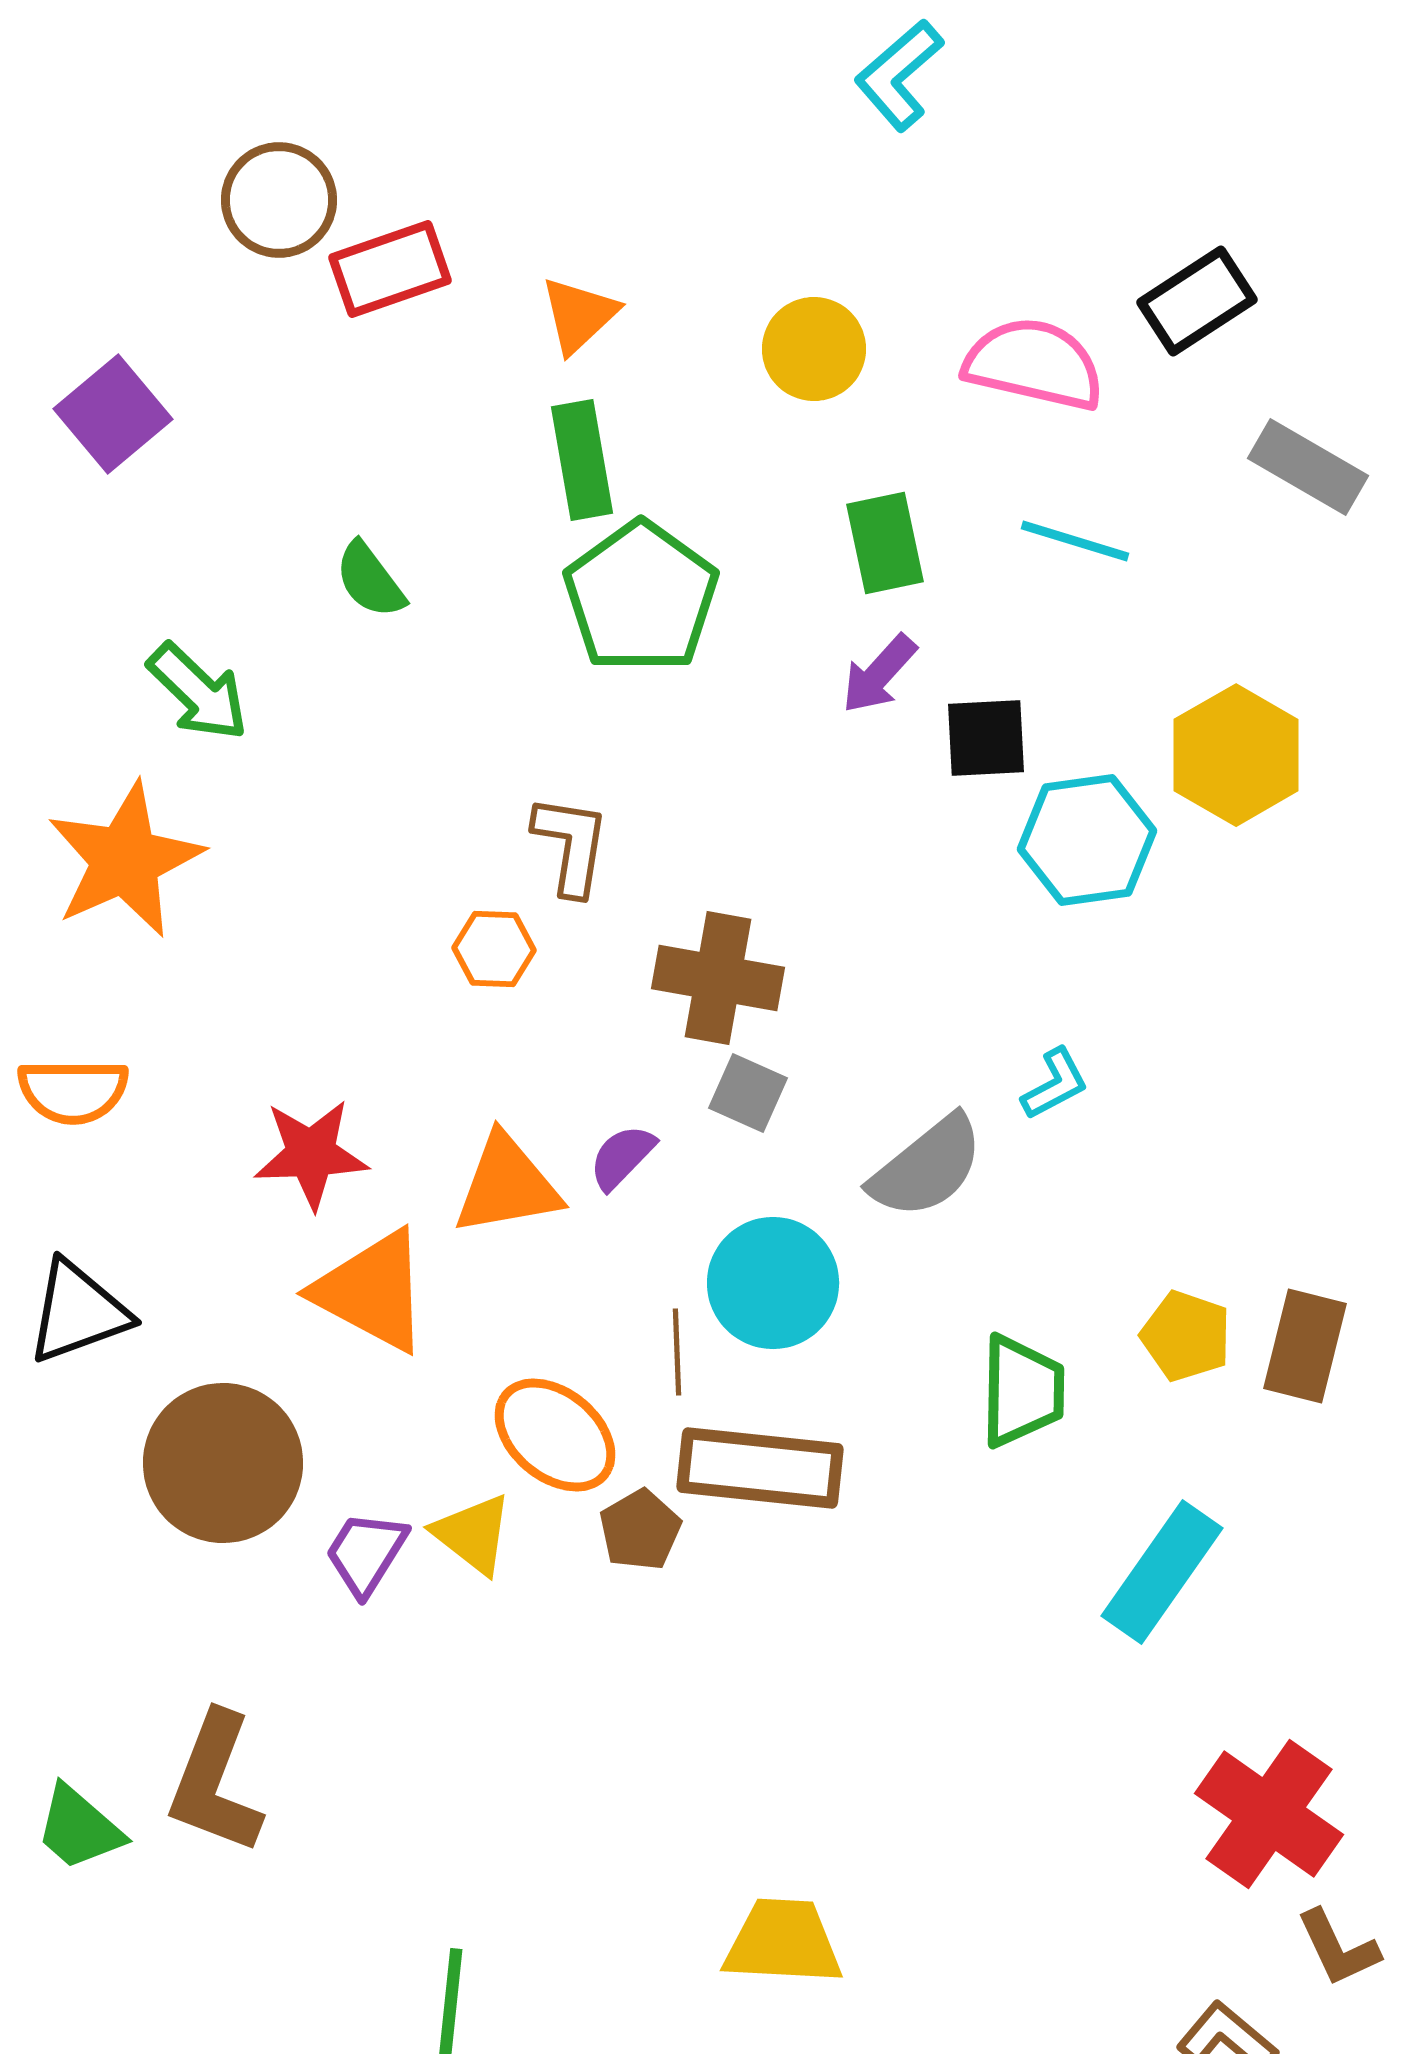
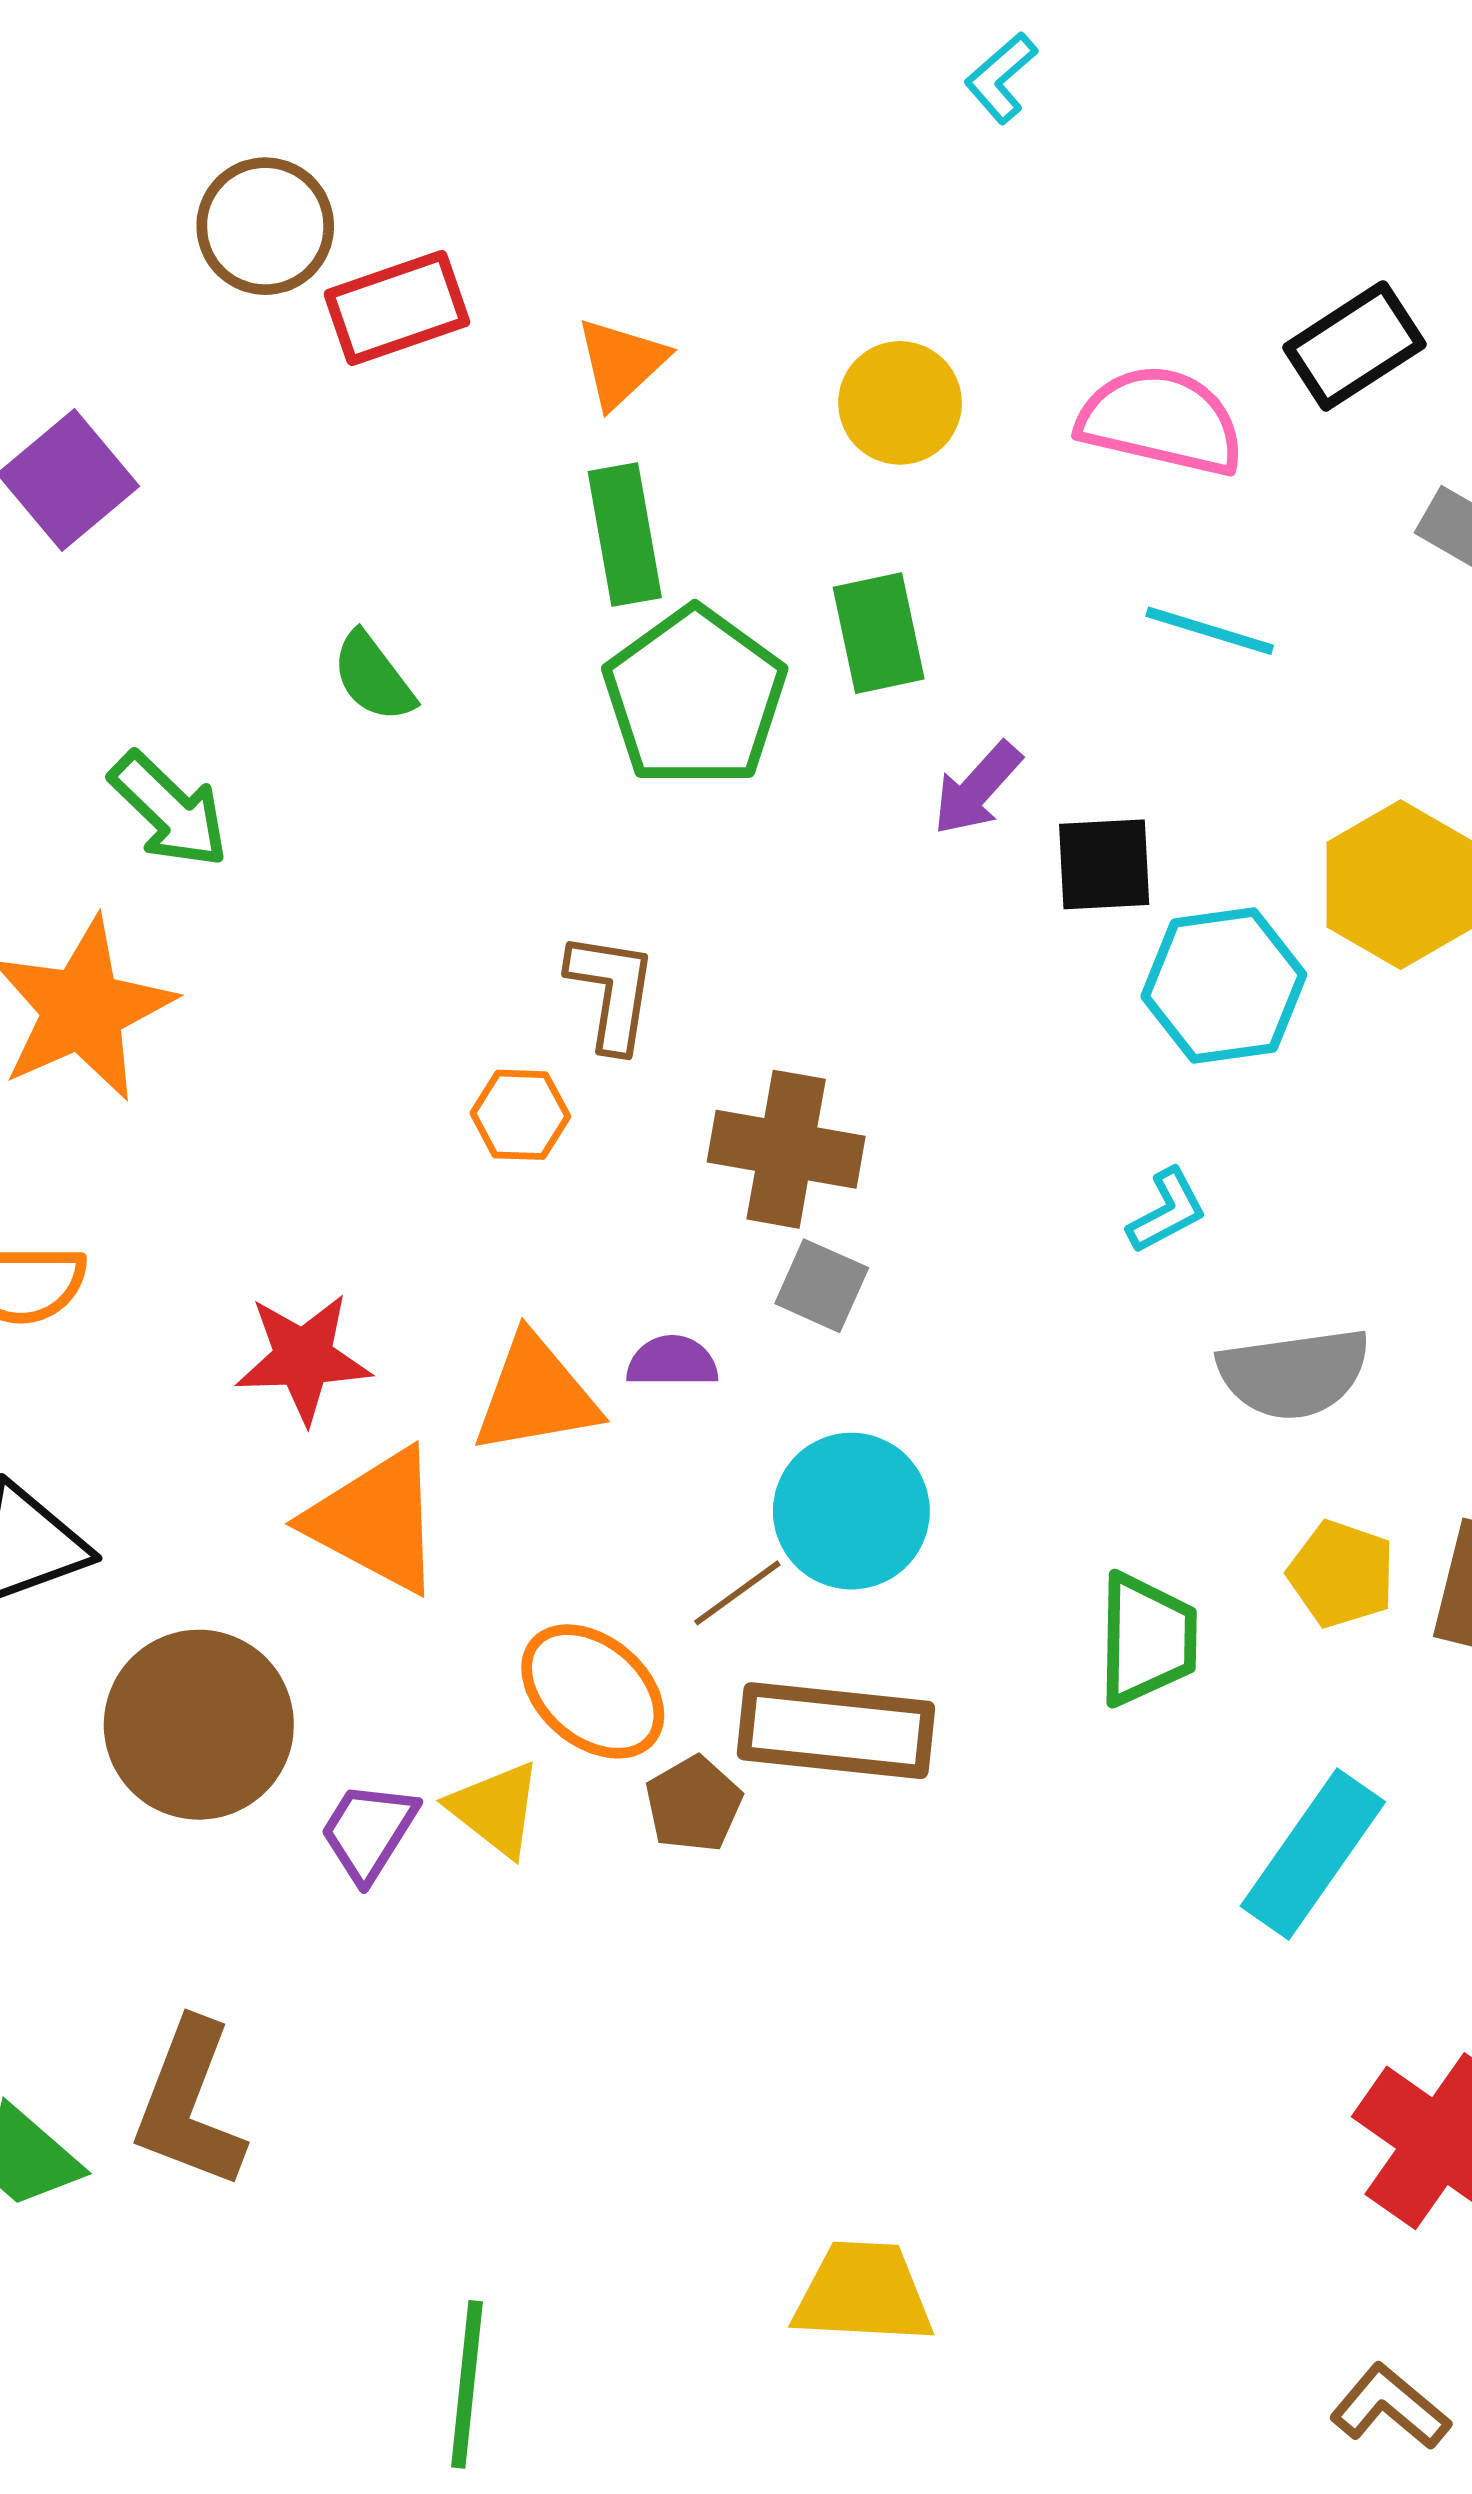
cyan L-shape: (899, 75) -> (1001, 78), size x0.7
green rectangle: (885, 543) -> (879, 633), moved
cyan L-shape: (1055, 1084) -> (1167, 1211), moved
purple semicircle: (622, 1157) -> (672, 1362), turned 46
gray semicircle: (927, 1167) -> (1294, 1373), moved, turned 31
brown line: (677, 1352) -> (737, 1593), turned 56

